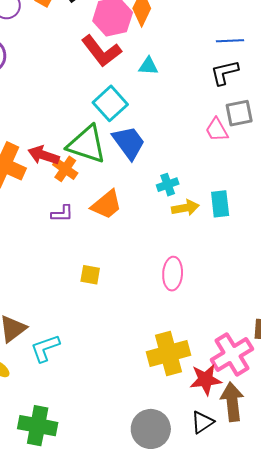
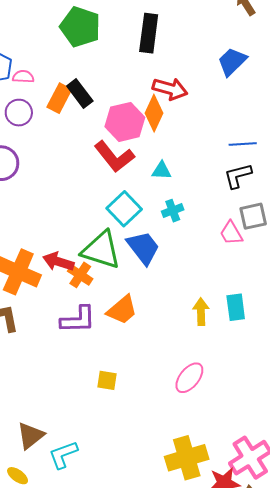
cyan cross: (168, 185) -> (173, 211), moved
yellow arrow: (185, 208) -> (201, 312), turned -80
purple L-shape: (62, 214) -> (78, 320), size x1.6
pink ellipse: (173, 274) -> (189, 378), turned 36

